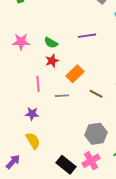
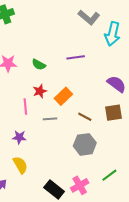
red star: (52, 61) -> (40, 91), moved
gray hexagon: (96, 134) -> (85, 144), moved

